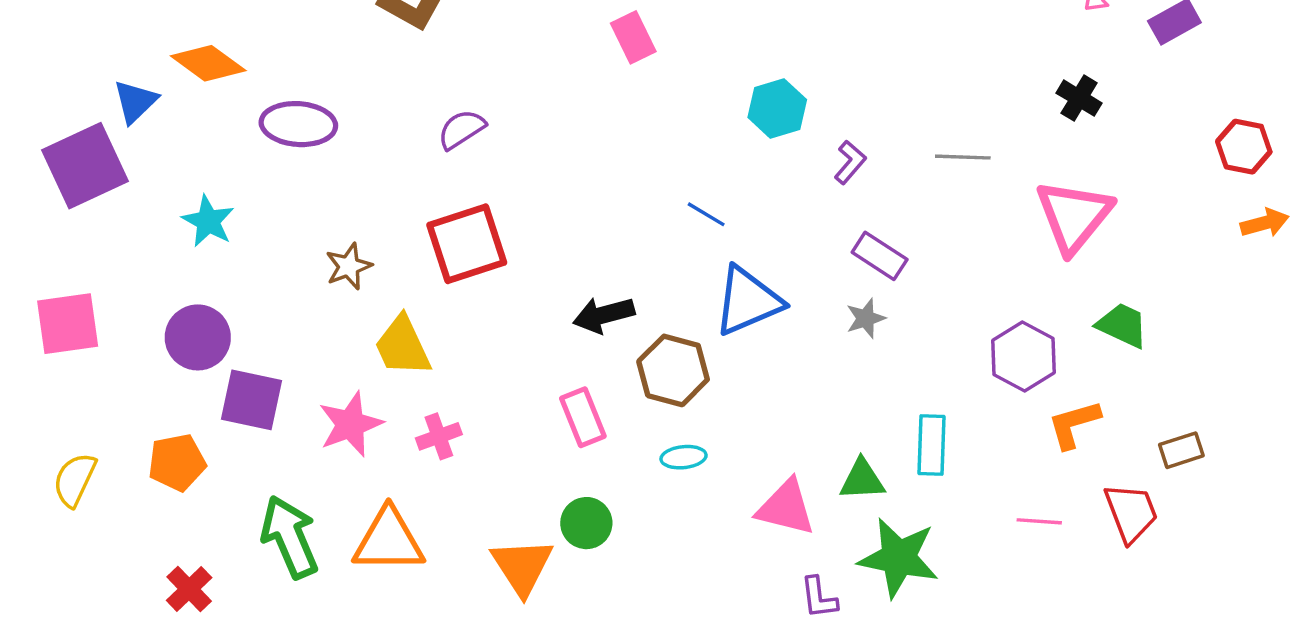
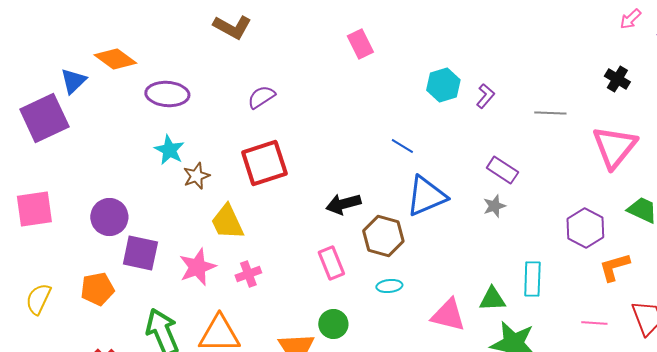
purple L-shape: (850, 162) -> (485, 96), moved
cyan star: (208, 221) -> (169, 150), moved

